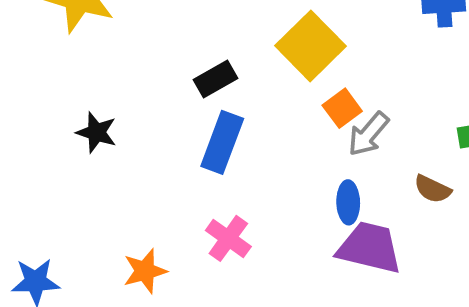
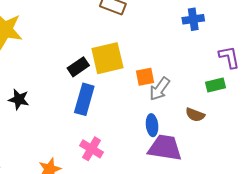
yellow square: (311, 46) -> (107, 58), moved, turned 36
orange square: (342, 108) -> (145, 77), turned 30

